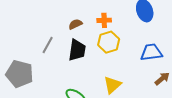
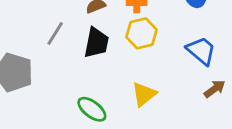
blue trapezoid: (151, 52) -> (201, 51), turned 45

